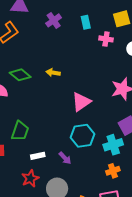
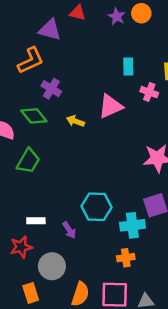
purple cross: (54, 20) -> (51, 89), moved, turned -35
pink triangle: (81, 102) -> (110, 106), moved
green trapezoid: (20, 131) -> (28, 161), moved

